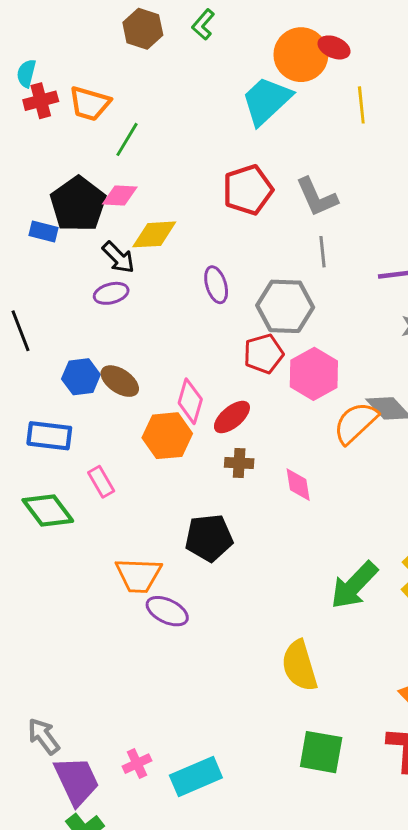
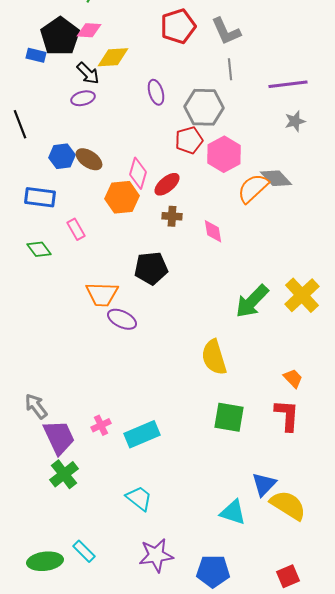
green diamond: (48, 510) -> (39, 249), size x0.7

